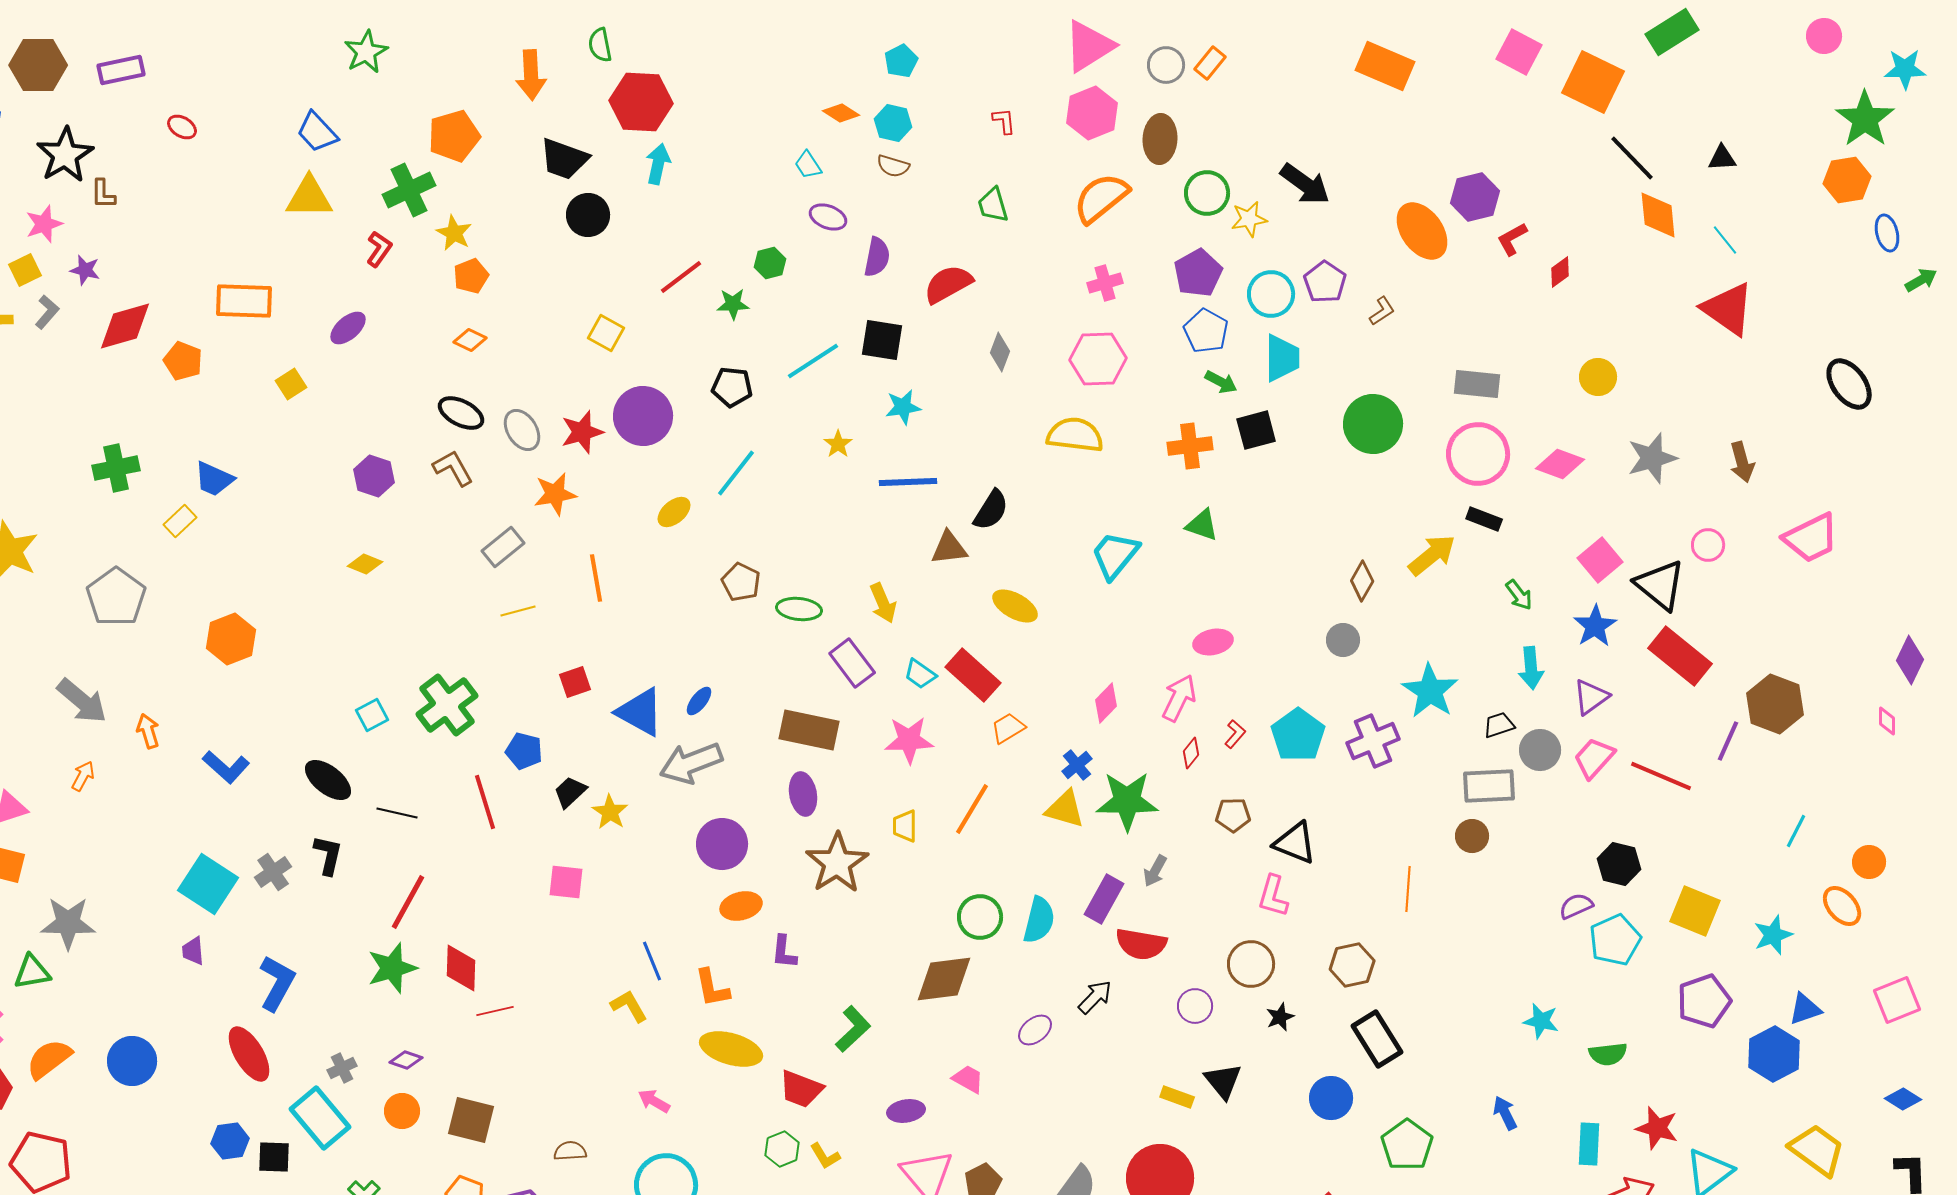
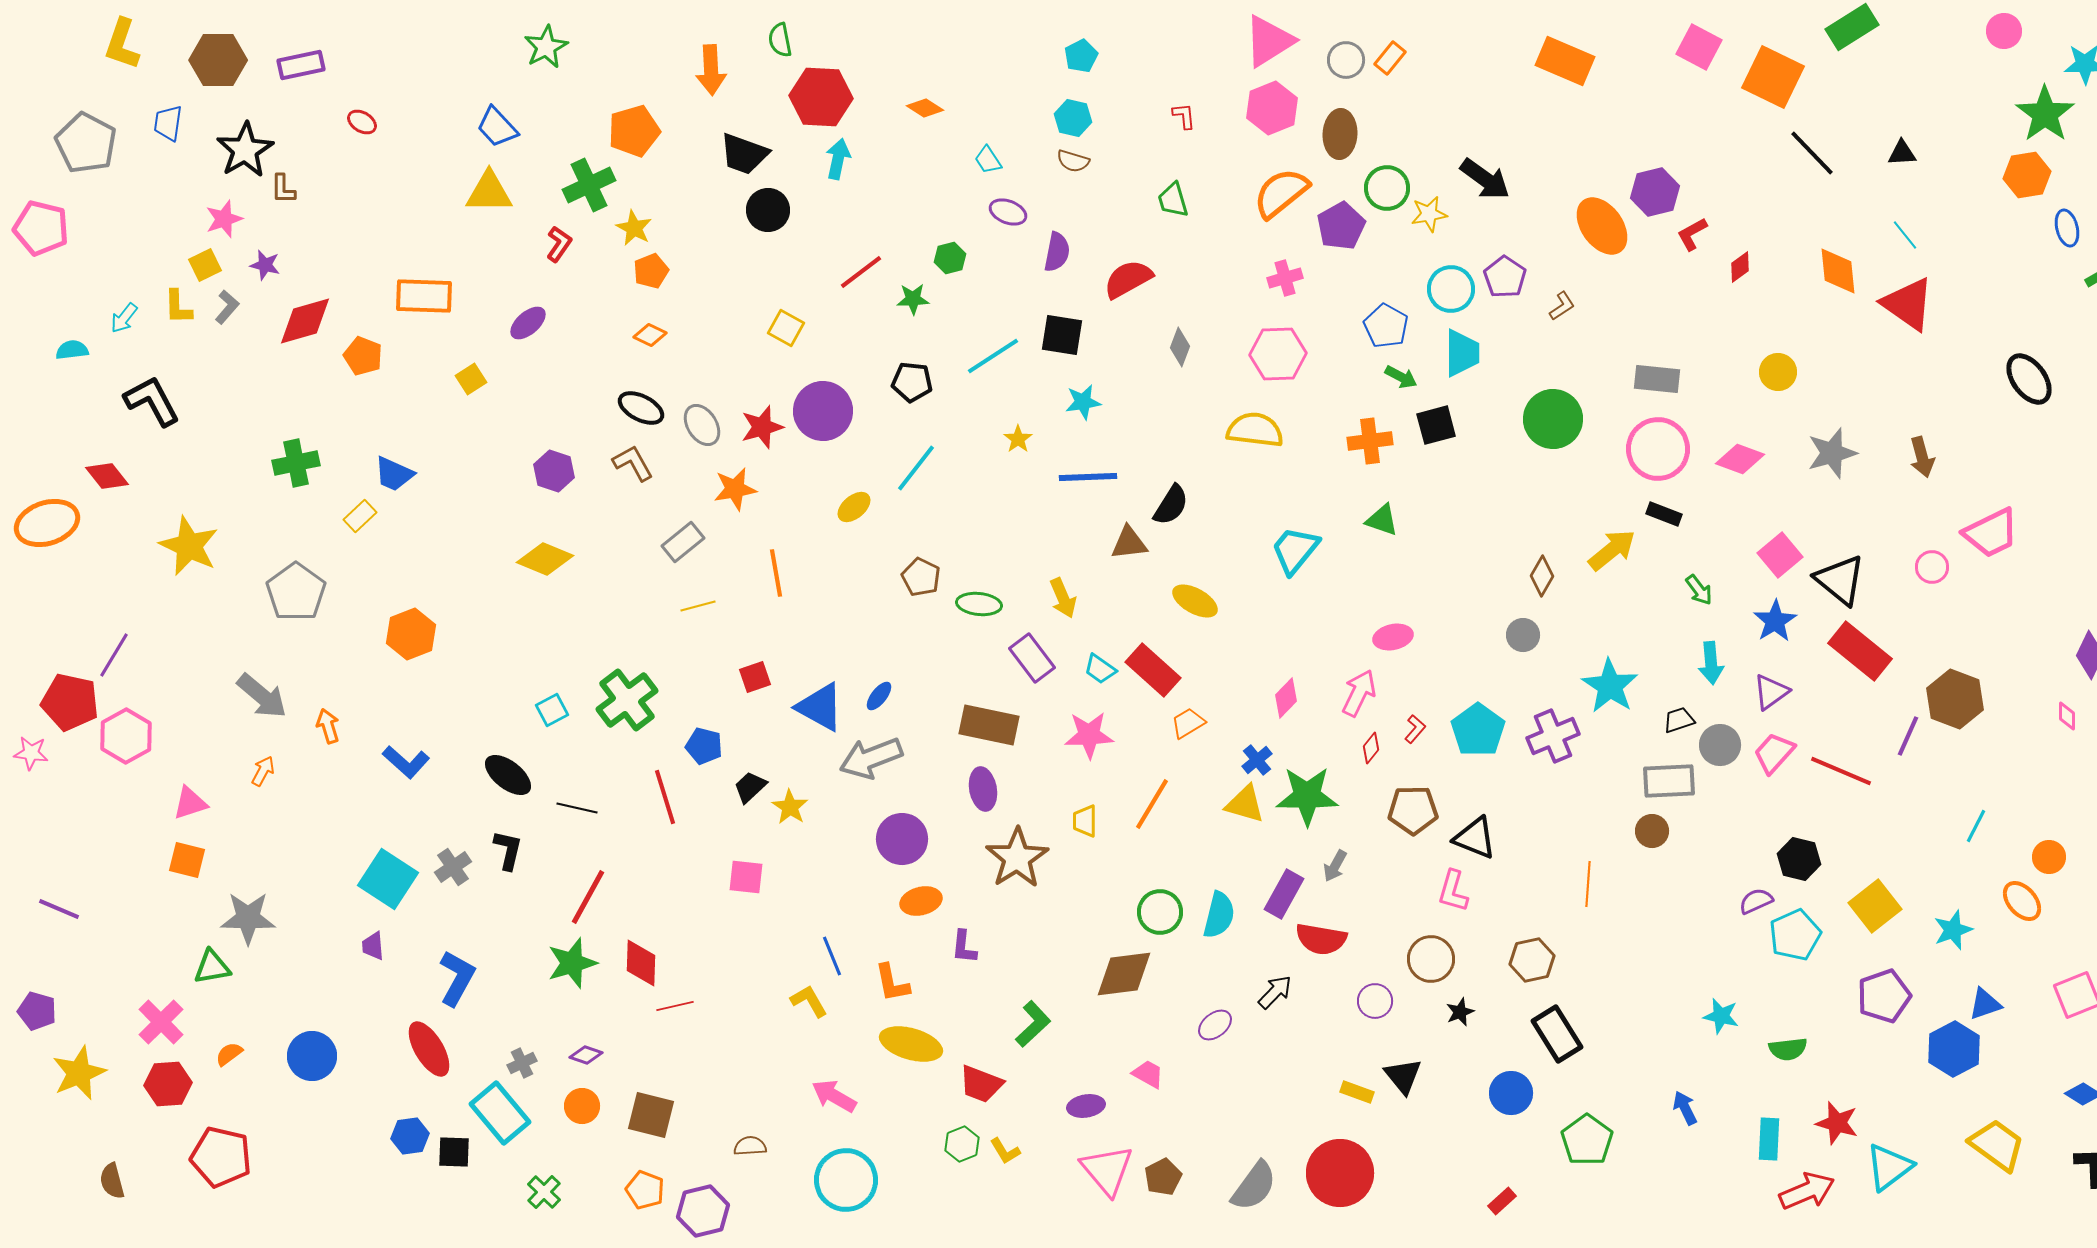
orange diamond: (841, 113) -> (925, 108), moved
orange diamond: (1658, 215) -> (1838, 271), moved
purple pentagon: (1198, 273) -> (1341, 226), moved
pink circle: (1708, 545) -> (1932, 567), moved
yellow diamond: (365, 564) -> (545, 559), size x1.6
brown pentagon: (1233, 815) -> (1413, 810), size x1.4
yellow square: (1695, 911) -> (1875, 906), turned 30
orange semicircle: (49, 1059) -> (229, 1054), size x0.6
pink arrow: (654, 1101) -> (834, 1096), size x1.4

